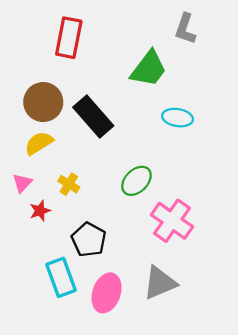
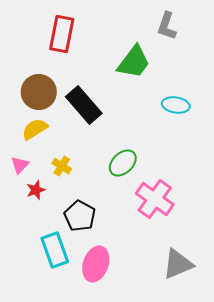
cyan ellipse: (178, 118) -> (176, 105), moved
gray triangle: (160, 283) -> (178, 264), moved

